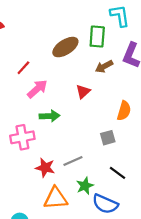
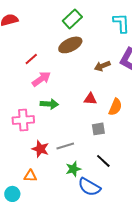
green rectangle: (97, 37) -> (72, 19), moved, turned 36
red triangle: (83, 92) -> (90, 99), moved, turned 40
orange triangle: (56, 198) -> (30, 176), moved, size x0.6

